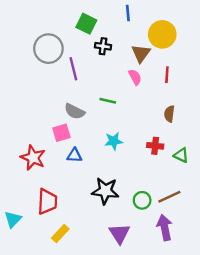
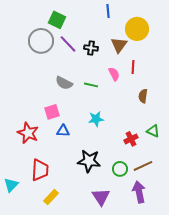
green square: (86, 24) -> (57, 20), moved
black cross: (103, 46) -> (91, 48), moved
purple line: (73, 69) -> (68, 44), moved, turned -30
red line: (167, 75) -> (133, 67), moved
pink semicircle: (135, 77) -> (114, 74), moved
gray semicircle: (75, 111) -> (64, 83), moved
red cross: (155, 146) -> (131, 139), moved, turned -32

